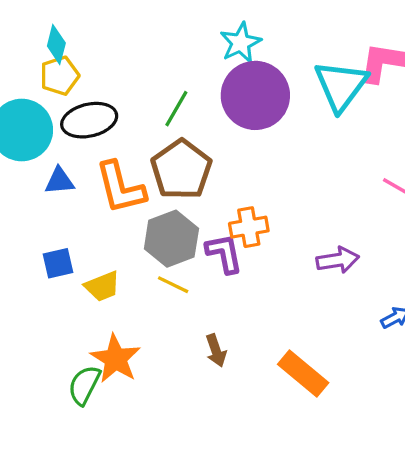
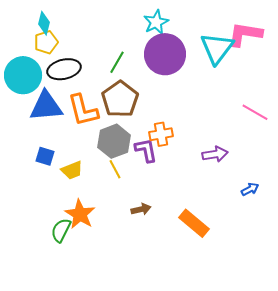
blue triangle: (60, 181) -> (46, 106), size x1.8
blue square: (58, 263) -> (45, 156), turned 30
yellow line: (173, 285) -> (115, 169), turned 36
brown arrow: (216, 351) -> (141, 209), turned -84

